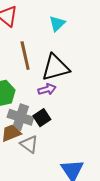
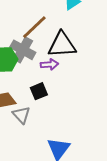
brown line: (25, 56) -> (34, 27), turned 48
gray cross: (20, 117) -> (23, 50), moved

